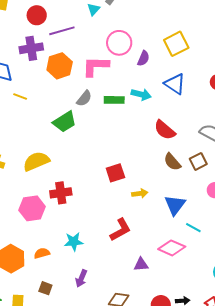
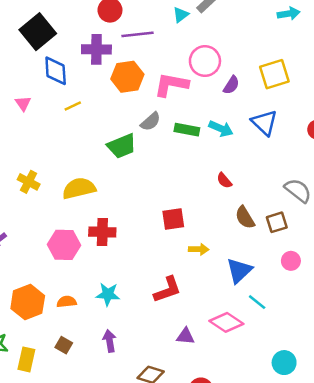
yellow line: (20, 97) -> (73, 106), turned -56
red semicircle: (165, 130) -> (224, 180), moved, size x0.6
purple arrow: (81, 279) -> (109, 341), turned 138

